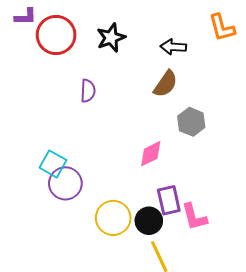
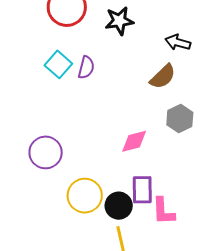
cyan square: (53, 164) -> (58, 64), moved

